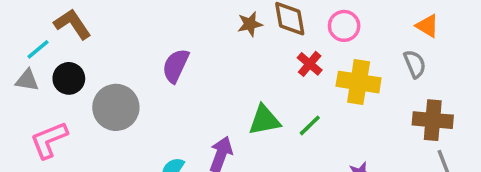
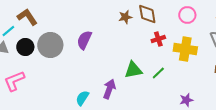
pink circle: (344, 26) -> (187, 15), moved
red cross: (310, 64) -> (158, 39), turned 32
gray circle: (116, 107) -> (50, 45), moved

